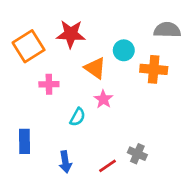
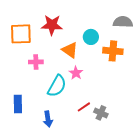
orange square: (29, 46) -> (21, 34), turned 30
cyan semicircle: (78, 117) -> (57, 86), size x1.6
red line: (107, 166) -> (84, 107), moved

